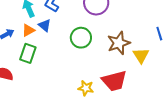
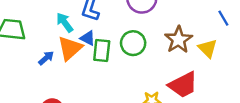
orange triangle: (28, 30) -> (70, 48), size x1.6
green rectangle: (28, 53) -> (102, 50), moved

